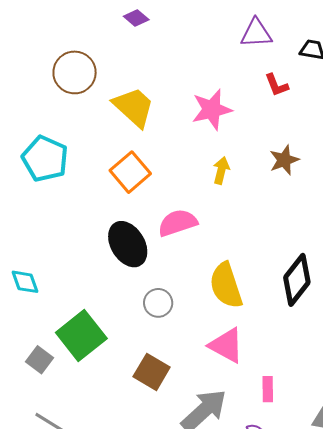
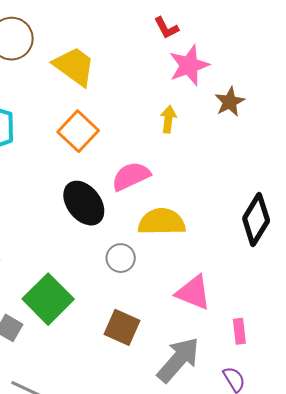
red L-shape: (277, 85) -> (166, 28), moved
pink star: (212, 110) -> (189, 65), moved
yellow semicircle: (226, 285) -> (162, 222), moved, turned 114

